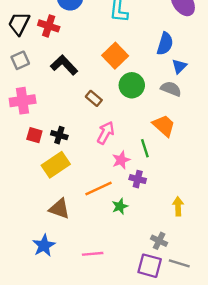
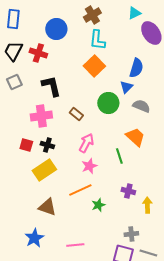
orange square: (115, 56) -> (94, 66), moved
black L-shape: (64, 65) -> (51, 86), turned 30
blue triangle: (179, 66) -> (126, 87), moved
pink cross: (23, 101) -> (41, 116), moved
pink star: (121, 160) -> (89, 166), moved
purple cross: (138, 179) -> (128, 191), moved
gray cross: (159, 241) -> (131, 234), turned -32

